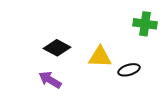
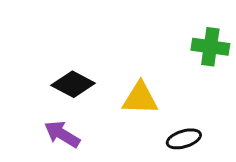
black ellipse: (129, 70) -> (184, 139), moved

